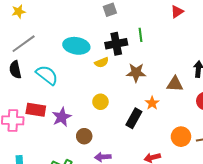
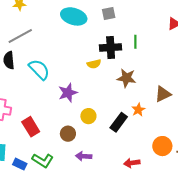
cyan ellipse: (76, 46) -> (74, 16), moved
brown triangle: (175, 84) -> (163, 94), turned -36
yellow circle: (100, 102) -> (88, 116), moved
red rectangle: (36, 110) -> (31, 127), moved, turned 42
purple star: (62, 117) -> (68, 93), moved

